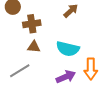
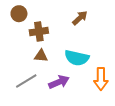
purple arrow: (66, 77) -> (59, 82), moved

